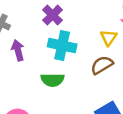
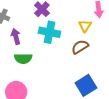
green semicircle: (52, 80) -> (23, 59), moved

